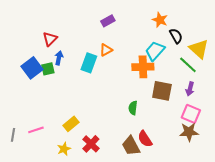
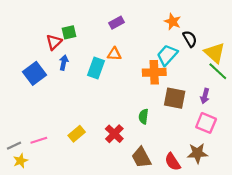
orange triangle: (106, 50) -> (114, 54), turned 32
green line: (188, 65) -> (218, 71), moved
green square: (48, 69) -> (69, 32), moved
brown star: (189, 132) -> (197, 153), moved
gray line: (13, 135) -> (14, 146), turned 56
red semicircle: (145, 139) -> (173, 162), moved
red cross: (91, 144) -> (114, 134), moved
yellow star: (64, 149) -> (20, 161), moved

